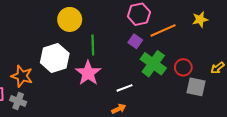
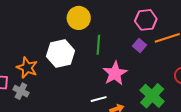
green cross: (153, 64) -> (152, 96), moved
pink star: (88, 73) -> (115, 73), moved
white line: (125, 88) -> (99, 99), moved

